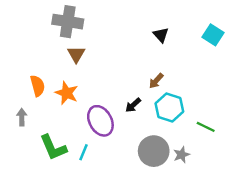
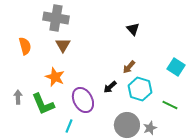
cyan square: (213, 35) -> (176, 67), moved
orange semicircle: (38, 86) -> (25, 46), moved
green L-shape: (53, 147) -> (43, 104), moved

